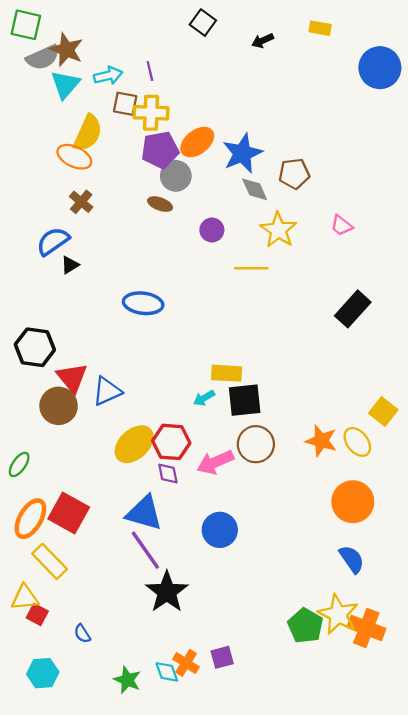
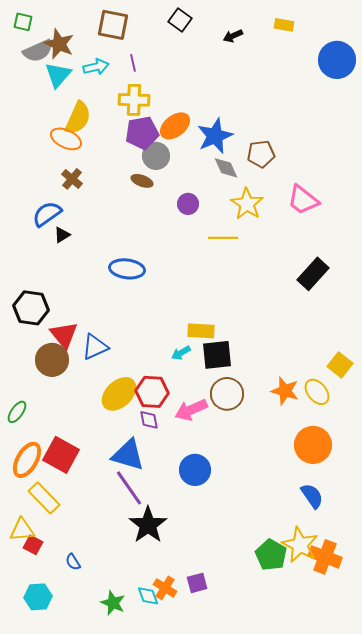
green square: (26, 25) -> (23, 22), size x0.7
brown square: (125, 104) -> (113, 25), moved, size x1.4
pink trapezoid: (342, 225) -> (303, 200), size x1.6

